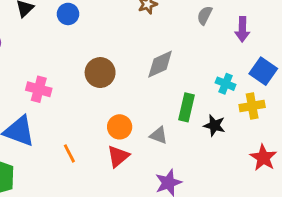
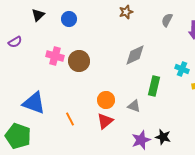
brown circle: (100, 73) -> (79, 61), moved
pink cross: (39, 89) -> (55, 56), moved
black star: (214, 126) -> (163, 137), moved

